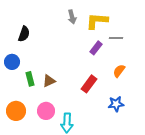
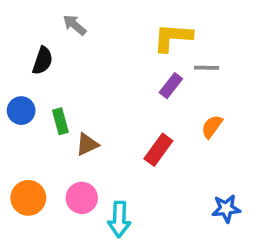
gray arrow: (72, 17) -> (75, 25), moved, turned 144
green rectangle: (30, 79) -> (60, 121), moved
blue star: (116, 104) -> (226, 209), moved

